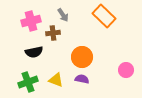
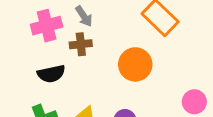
gray arrow: (63, 15) -> (84, 16), moved
orange circle: (82, 57) -> (135, 64), moved

